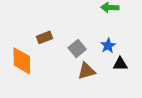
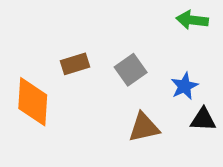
gray square: (77, 49) -> (131, 70), moved

